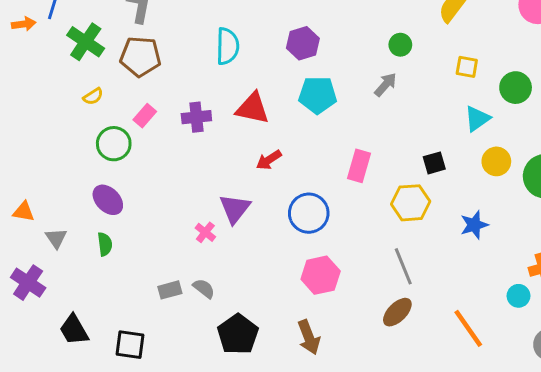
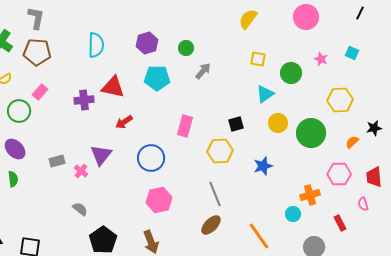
green circle: (400, 45) -> (186, 48), moved
purple cross: (196, 117) -> (84, 100), moved
gray rectangle: (170, 290) -> (57, 161), moved

